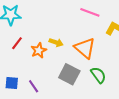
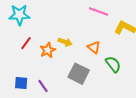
orange triangle: (85, 48) -> (94, 47), size x0.6
green semicircle: (98, 75) -> (113, 64), moved

